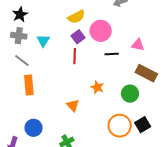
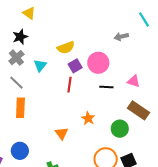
yellow semicircle: (76, 17) -> (66, 47), moved
gray cross: (19, 36) -> (16, 58), turned 35

